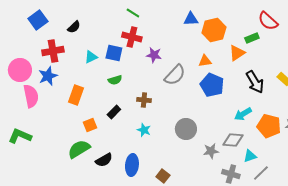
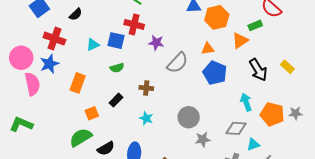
red cross: (53, 51) -> (54, 39), turned 30
cyan arrow: (243, 114) -> (246, 102), turned 102
gray star: (211, 151) -> (203, 139), moved

